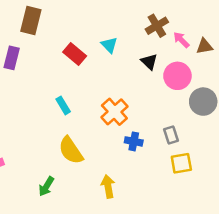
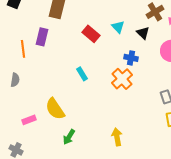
black triangle: (149, 62) -> (143, 33), moved
blue cross: (134, 141) -> (131, 58), moved
yellow semicircle: (71, 150) -> (55, 109), moved

